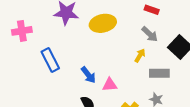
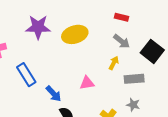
blue arrow: (88, 75) -> (54, 94), moved
pink triangle: (110, 85) -> (87, 83), moved

